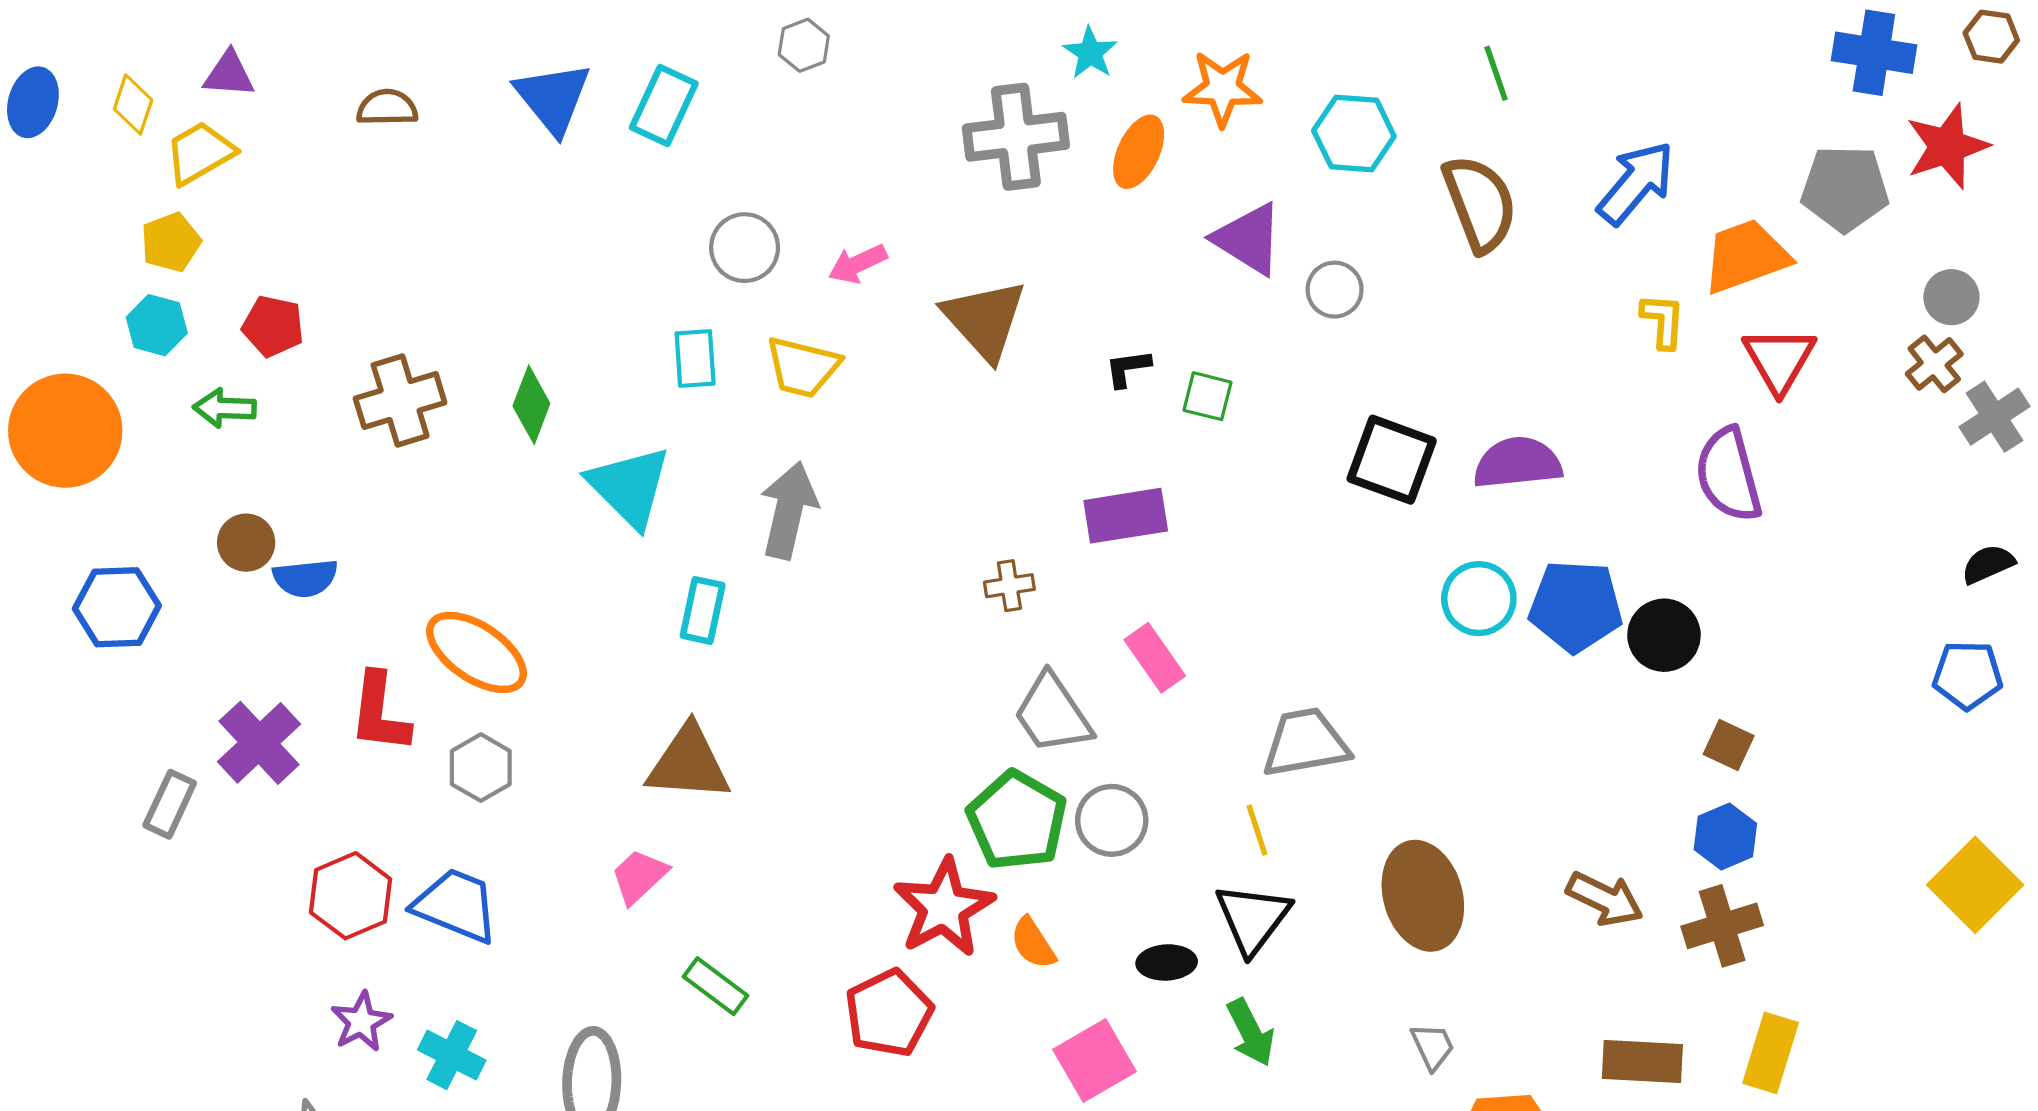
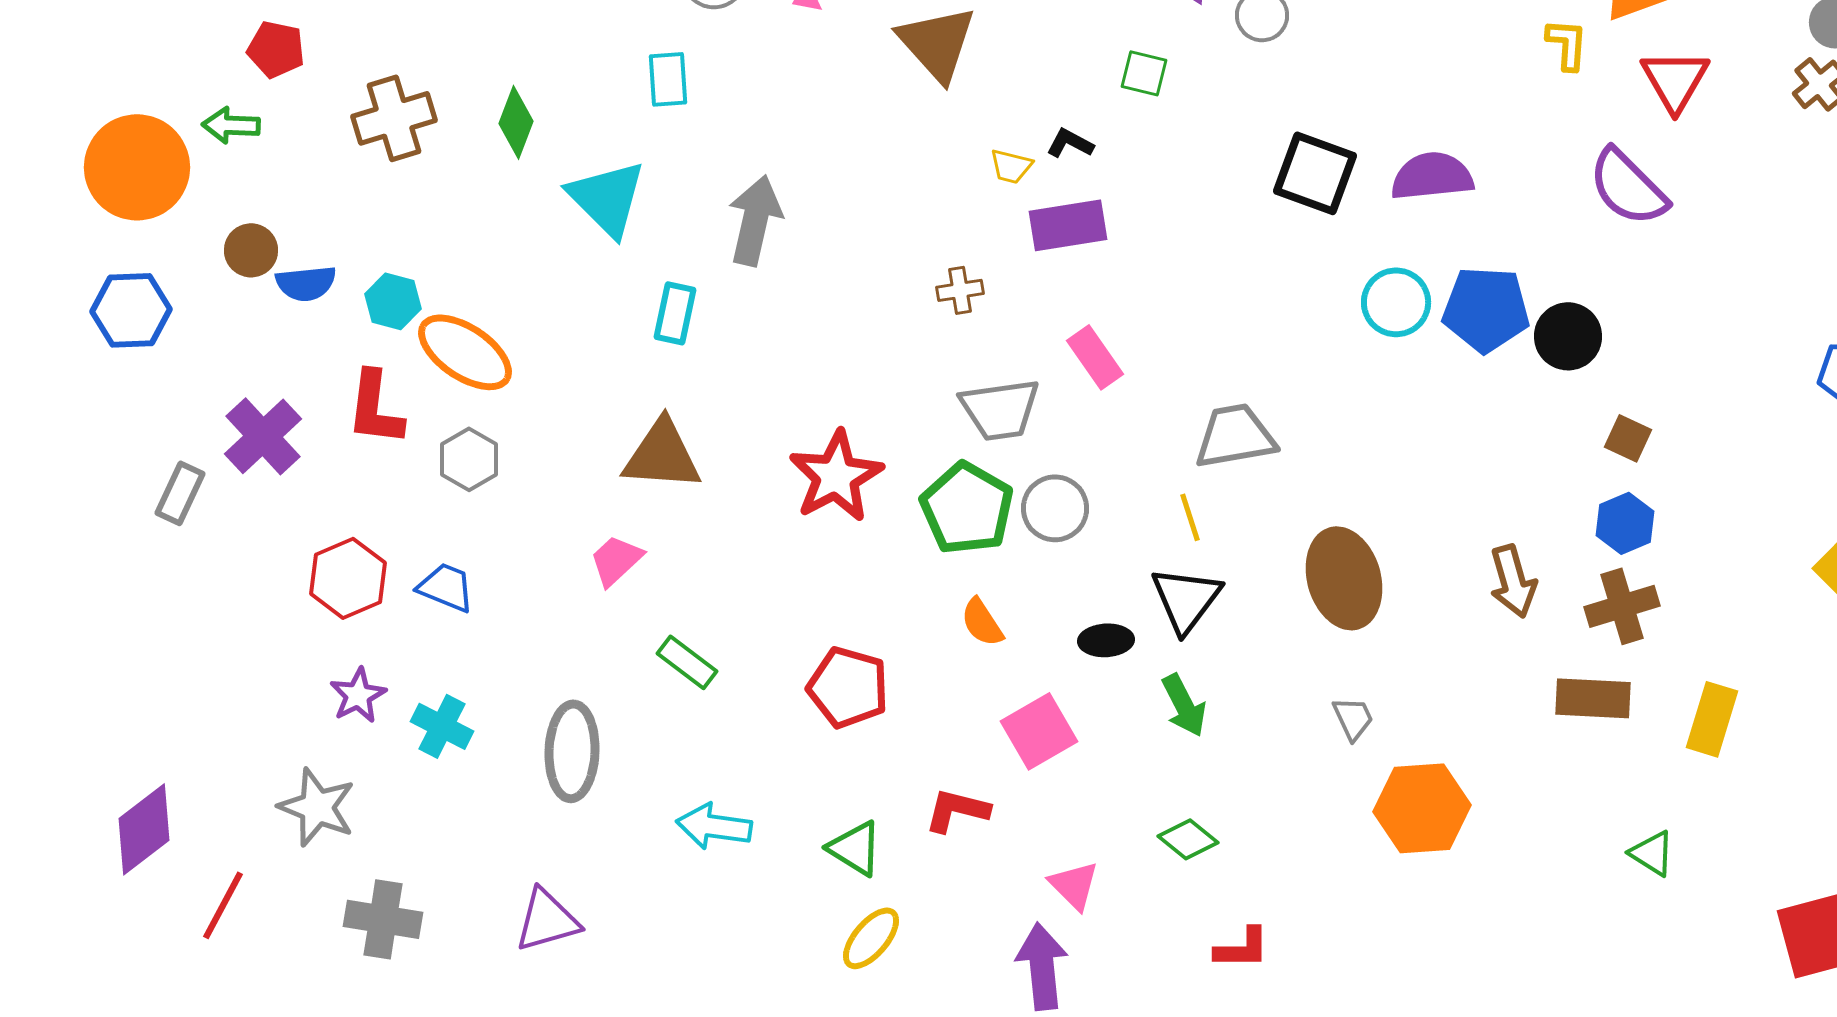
cyan hexagon: (157, 325) -> (393, 301), moved
yellow trapezoid: (803, 367) -> (1011, 166), moved, size x0.6
black L-shape: (1128, 368) -> (1070, 143), moved, turned 36
green square: (1208, 396) -> (1144, 73), moved
orange circle: (65, 431) -> (137, 167), moved
purple semicircle: (1729, 475) -> (1628, 187), turned -30
gray trapezoid: (1052, 714) -> (1000, 409), turned -64
brown arrow: (1605, 899) -> (1513, 581), turned 48
blue trapezoid: (456, 905) -> (446, 587), size x0.7
red star: (944, 908) -> (836, 476), moved
red pentagon: (889, 1013) -> (848, 687), turned -30
yellow rectangle: (1771, 1053) -> (1712, 719), moved
brown rectangle: (1642, 1062) -> (1593, 698), moved

